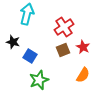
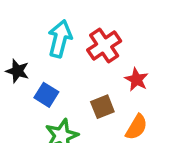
cyan arrow: (27, 14) -> (60, 39), moved
brown square: (63, 50) -> (102, 107), moved

